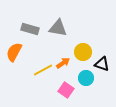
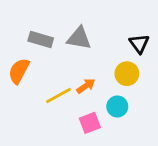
yellow circle: (83, 52) -> (127, 74), moved
black triangle: (102, 64) -> (139, 44), moved, turned 35
pink square: (66, 90) -> (90, 123), turned 35

